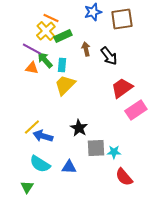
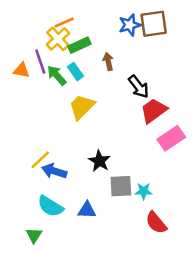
blue star: (93, 12) -> (130, 25), moved
orange line: (51, 18) -> (64, 22), turned -49
purple line: (32, 49) -> (40, 62), turned 42
black arrow: (109, 56) -> (138, 87), moved
cyan rectangle: (62, 65) -> (76, 72), moved, turned -40
orange triangle: (32, 68) -> (21, 70), moved

